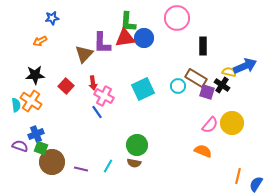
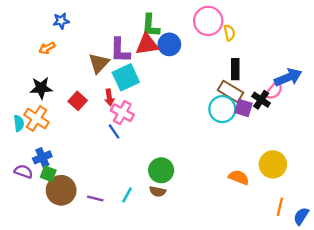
black rectangle: (203, 46) -> (235, 69), moved
yellow semicircle: (229, 72) -> (229, 33), moved, turned 64
cyan circle: (178, 86) -> (222, 109), moved, size x1.5
cyan square: (143, 89) -> (126, 77), moved
yellow circle: (232, 123) -> (273, 164), moved
pink semicircle: (210, 125) -> (274, 90), moved

